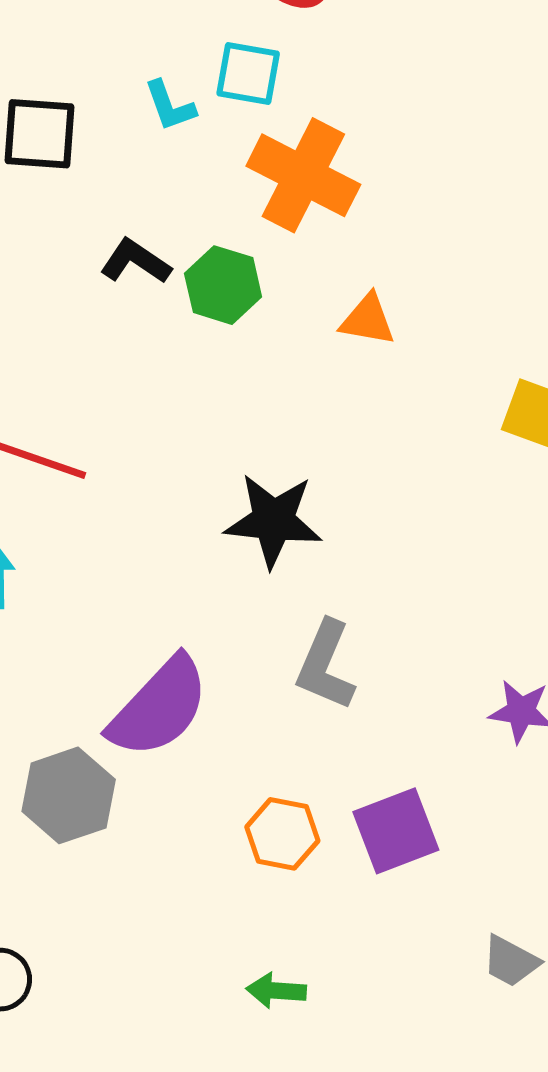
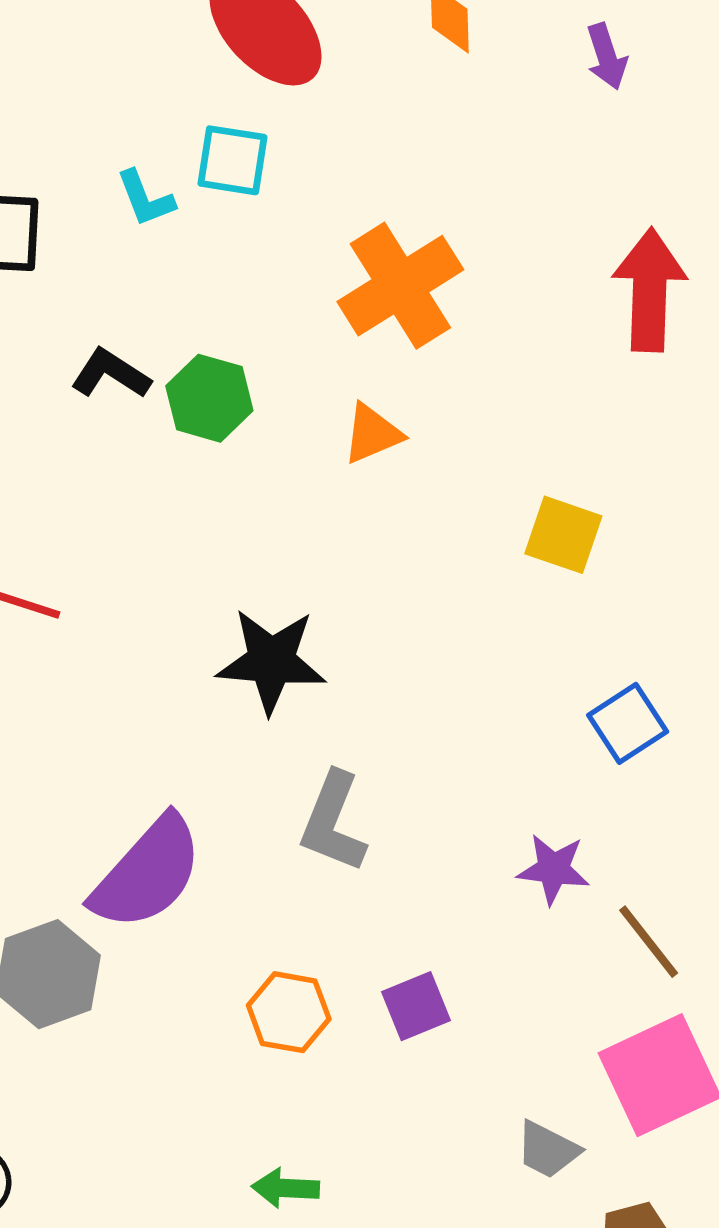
orange cross: (303, 175) -> (400, 286), moved, turned 32
orange triangle: (368, 320) -> (372, 434), turned -32
purple square: (396, 831) -> (416, 1006), size x0.7

